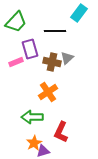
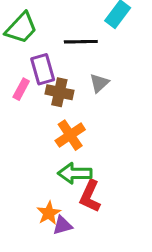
pink rectangle: (16, 62) -> (21, 89), turned -40
brown cross: (52, 62) -> (59, 92), moved
green arrow: (32, 117) -> (75, 173), moved

